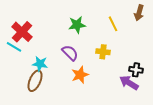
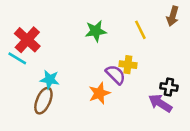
purple semicircle: (70, 53) -> (116, 75), moved

